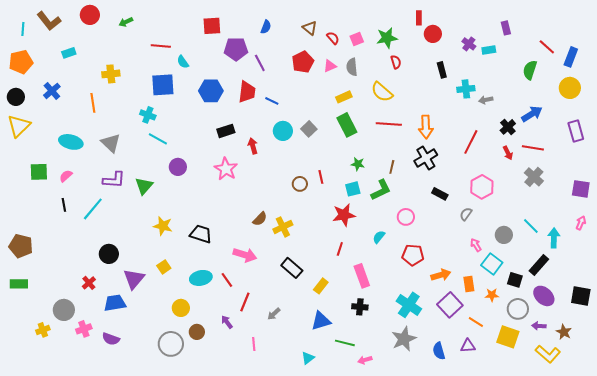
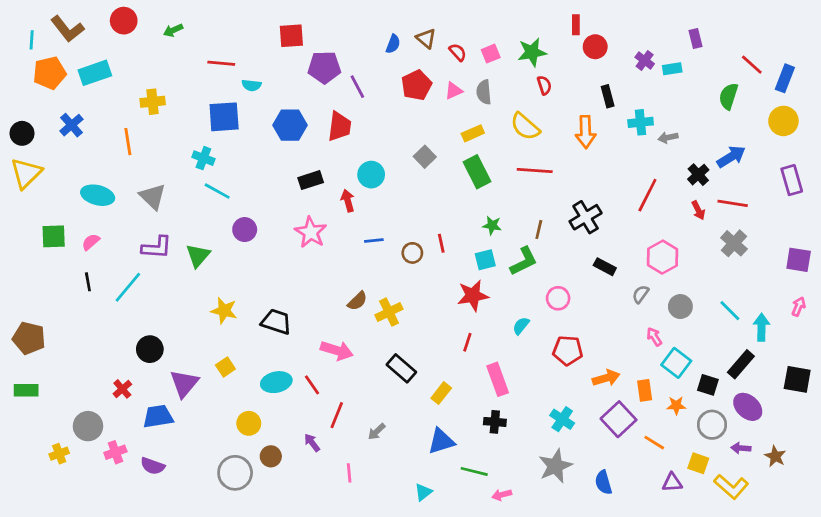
blue semicircle: (266, 27) -> (393, 44), moved
cyan rectangle: (69, 53) -> (95, 73), size x1.6
orange pentagon: (21, 62) -> (49, 73), moved
cyan semicircle: (183, 62) -> (252, 85), turned -48
blue line: (272, 101) -> (374, 241), moved, turned -32
orange arrow: (426, 127) -> (586, 132), moved
gray square: (309, 129) -> (425, 157), moved
cyan circle: (283, 131) -> (371, 175), moved
gray circle: (504, 235) -> (680, 307), moved
black square: (581, 296) -> (797, 379), moved
cyan cross: (409, 305) -> (562, 419), size x0.7
yellow square: (508, 337) -> (698, 463), size x0.7
purple triangle: (468, 346) -> (672, 482), moved
yellow L-shape: (548, 354) -> (731, 487), moved

